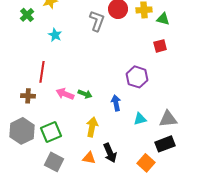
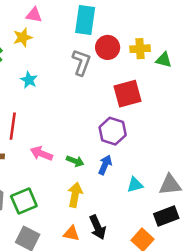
red square: (160, 46) -> (128, 94), moved, size x1.6
purple hexagon: (137, 77) -> (113, 131), moved
green arrow: (85, 94) -> (75, 161), moved
blue arrow: (116, 103) -> (105, 165), turned 35

